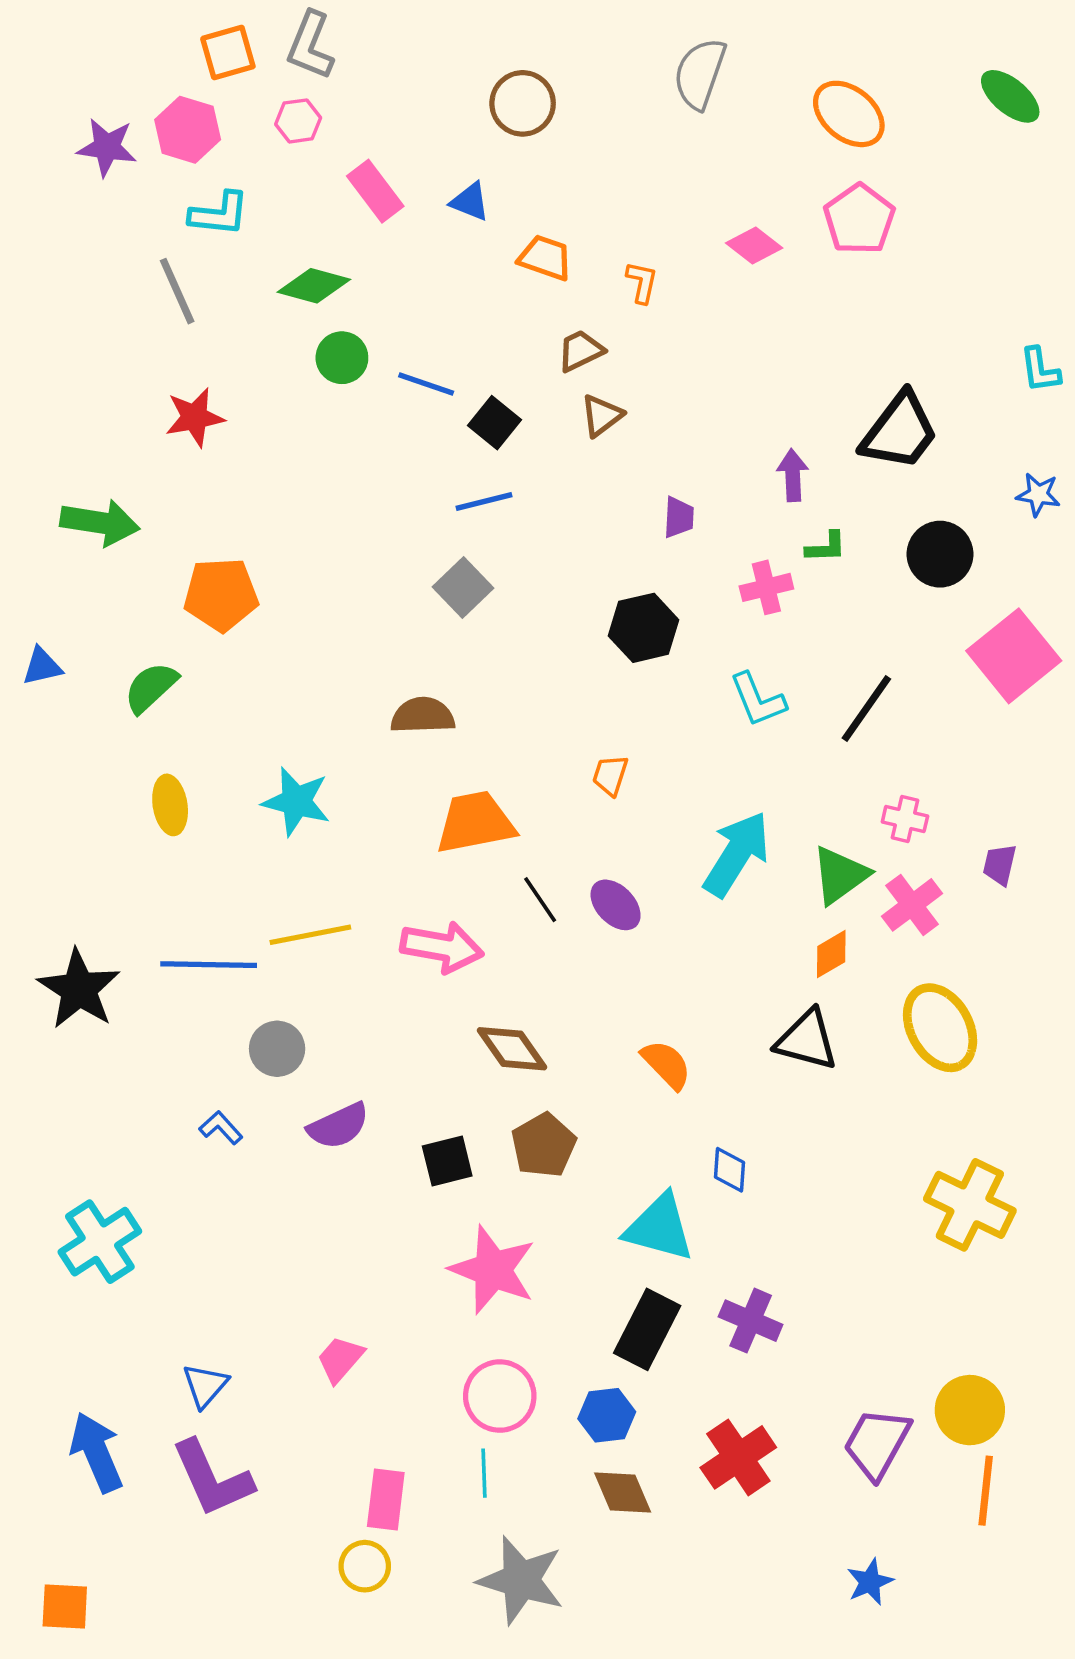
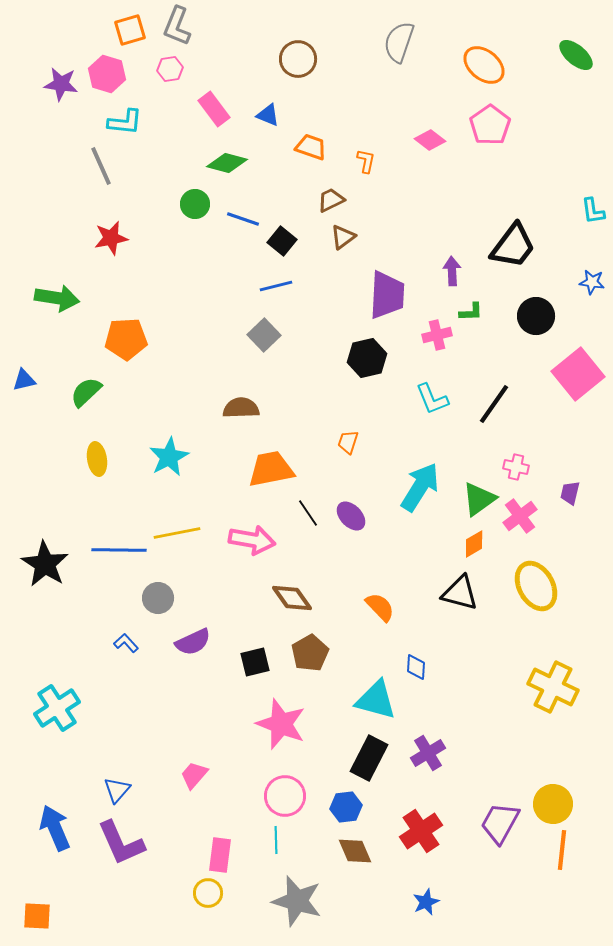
green diamond: (314, 286) -> (227, 163), moved
purple trapezoid: (679, 517) -> (387, 295), size x2.0
cyan star: (296, 801) -> (169, 457), turned 30
purple cross: (751, 1321) -> (428, 753), turned 36
blue star: (870, 1582) -> (426, 902), moved

